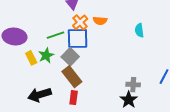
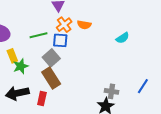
cyan semicircle: (139, 30) -> (122, 38), turned -120
blue square: (78, 38) -> (60, 40), size x0.7
green star: (46, 55) -> (21, 66), moved
red rectangle: (74, 98) -> (42, 99), moved

